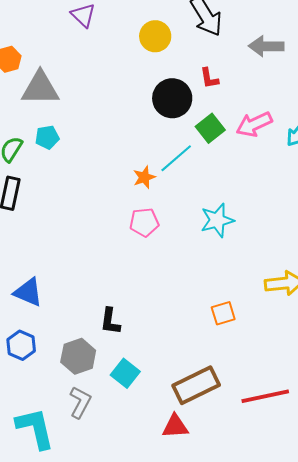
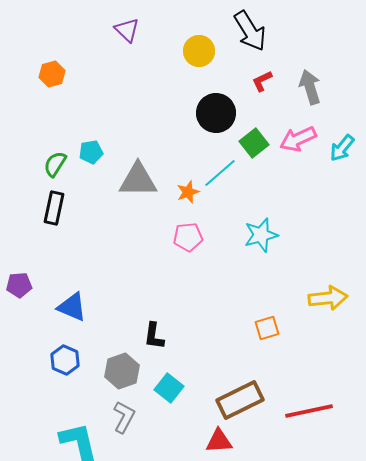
gray arrow: (266, 46) -> (310, 87), moved, turned 72
red L-shape: (209, 78) -> (262, 81), moved, turned 75
gray triangle: (40, 88) -> (138, 180), moved

